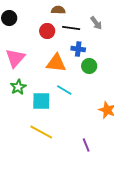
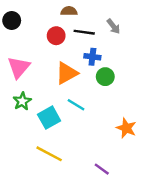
orange triangle: (56, 63) -> (67, 73), turned -35
cyan square: (41, 101) -> (49, 118), turned -30
purple line: (86, 145) -> (102, 169), turned -32

